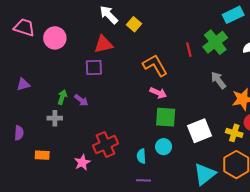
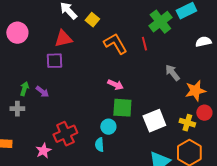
green cross: (215, 42) -> (160, 22), moved
orange L-shape: (155, 65) -> (115, 44), moved
cyan circle: (164, 147) -> (108, 127), moved

